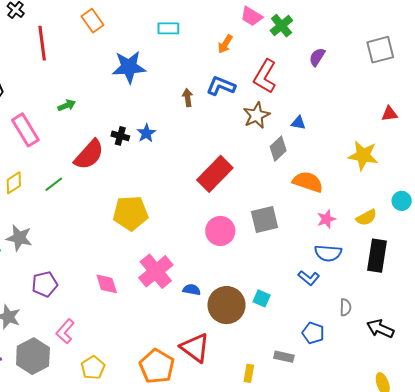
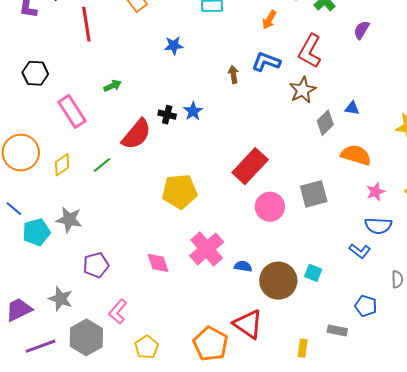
blue star: (129, 67) -> (174, 46), size x0.6
blue triangle: (298, 123) -> (352, 108), moved
red rectangle: (215, 174) -> (250, 166), moved

